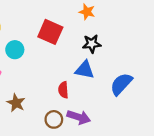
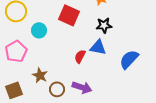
red semicircle: (63, 90) -> (80, 56), moved, turned 32
purple arrow: (79, 117) -> (82, 87), moved
brown circle: (54, 119) -> (57, 89), moved

